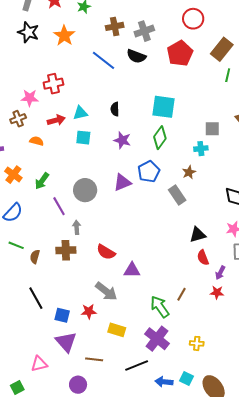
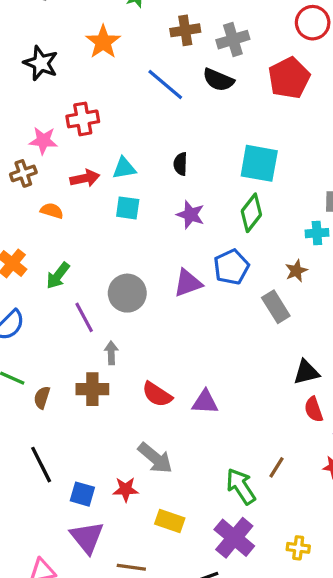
black star: (28, 32) -> (41, 63), moved
purple triangle: (132, 270) -> (205, 402), moved

